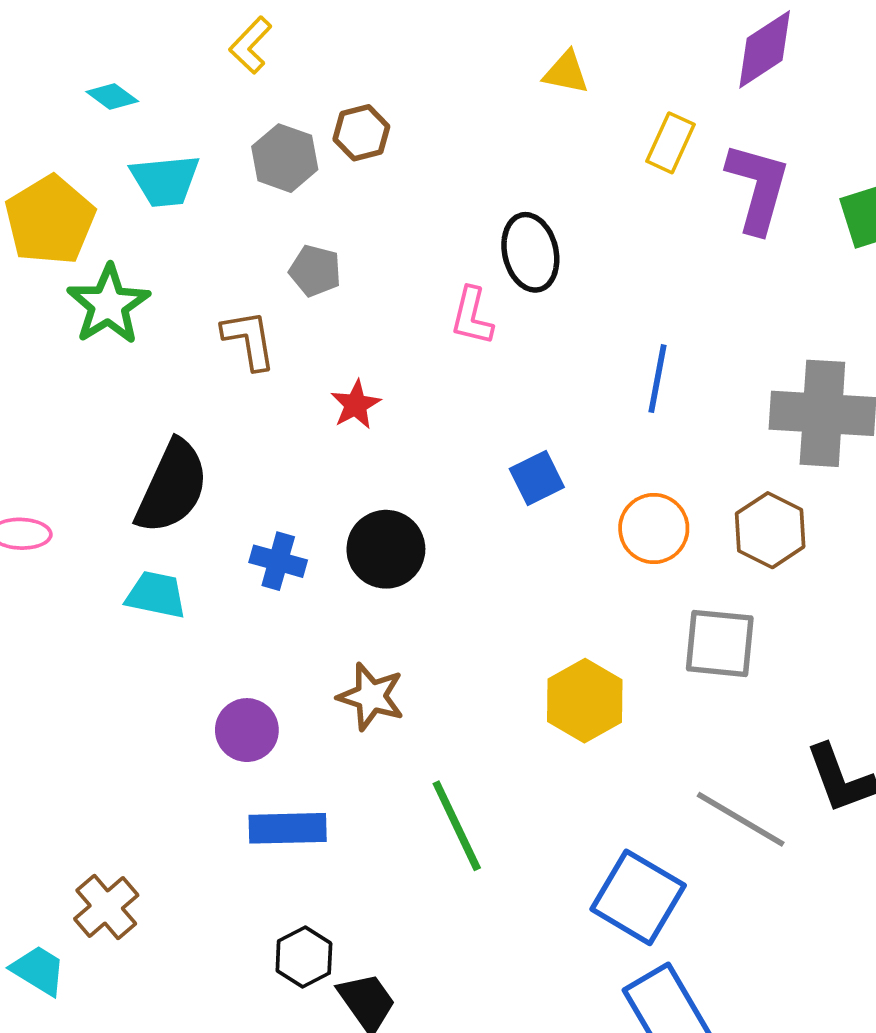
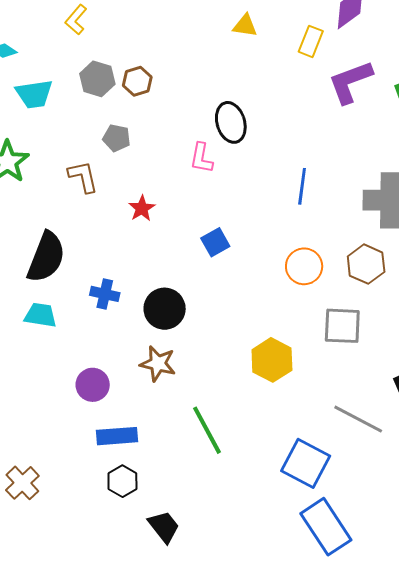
brown hexagon: (361, 133) -> (137, 81), moved
yellow rectangle: (671, 143) -> (311, 41), moved
purple L-shape: (758, 188) -> (350, 82), turned -123
blue square: (537, 478) -> (215, 242), moved
black circle: (386, 549) -> (165, 309), moved
black hexagon: (304, 957) -> (122, 481), moved

